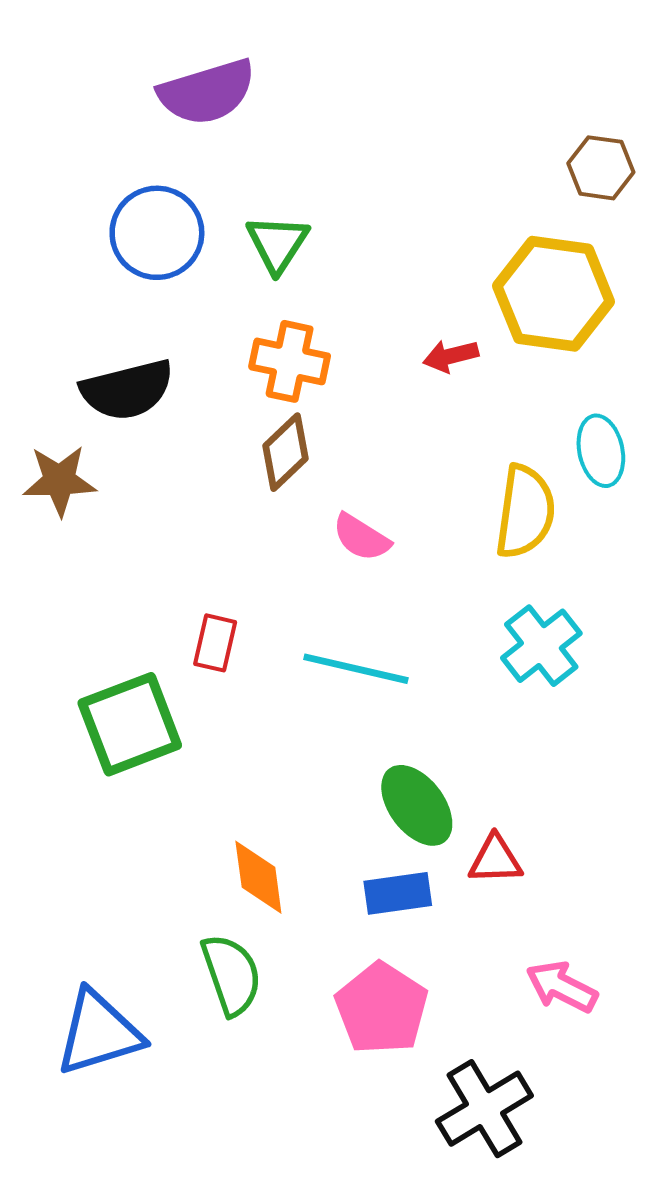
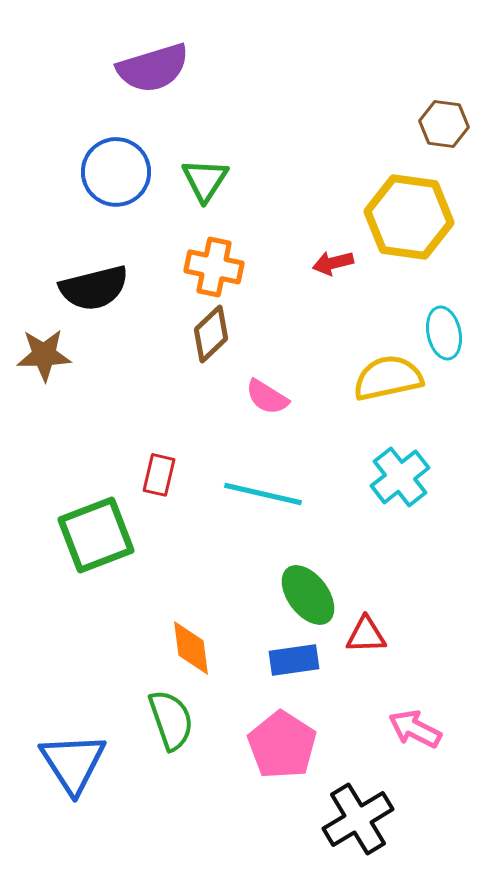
yellow semicircle: (525, 512) -> (388, 378), turned -110
blue triangle: (99, 1033) -> (73, 763), turned -46

